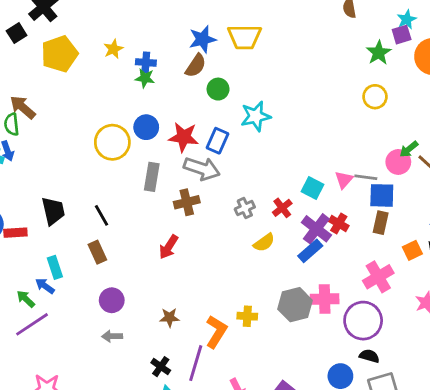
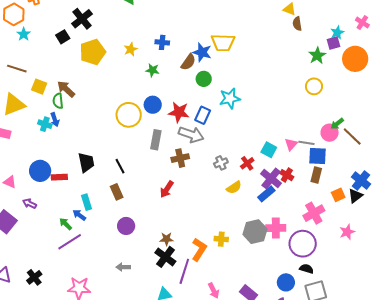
blue star: (202, 39) -> (202, 52), moved, turned 30
blue cross: (146, 62) -> (162, 42), moved
gray arrow: (112, 336) -> (123, 267), moved
black cross: (161, 367) -> (165, 257), moved, size x1.5

